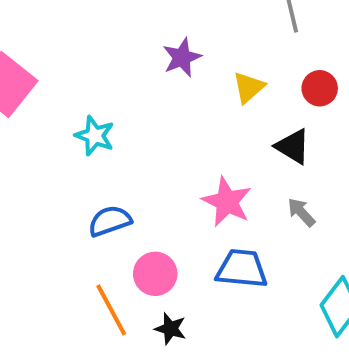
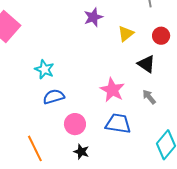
cyan star: (95, 136) -> (44, 69), moved
orange line: (111, 310) -> (35, 148), moved

